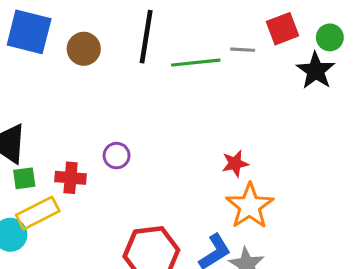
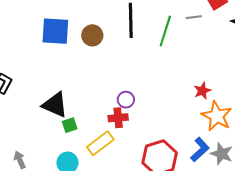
green line: (196, 63) -> (165, 31), turned -56
red cross: (71, 178) -> (118, 118), moved
yellow rectangle: (38, 213) -> (100, 143), moved

